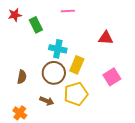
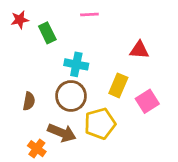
yellow rectangle: (77, 65) -> (118, 85), moved
brown arrow: (47, 101) -> (62, 133), size x1.5
orange cross: (20, 113) -> (37, 149), moved

